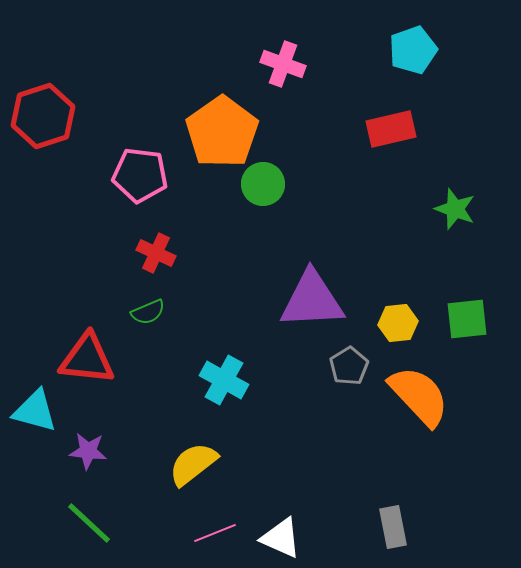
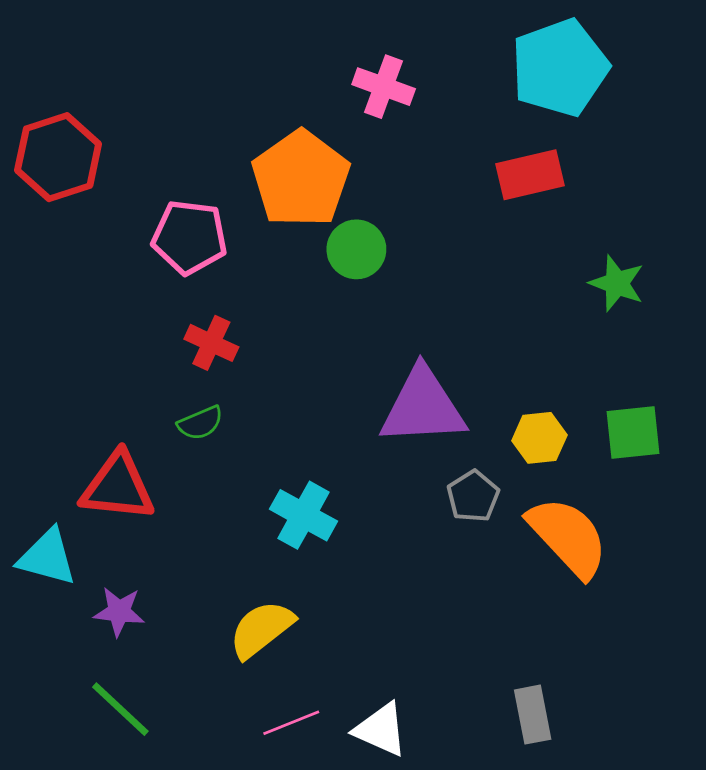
cyan pentagon: (413, 50) -> (560, 68), size x1.5

